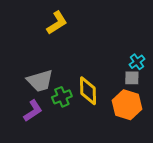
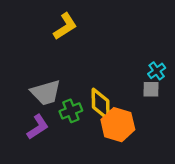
orange hexagon: (127, 105) -> (118, 125), moved

